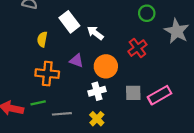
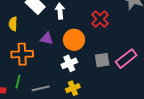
white arrow: (95, 33) -> (60, 11), turned 56
green line: (38, 103) -> (18, 82), turned -56
yellow cross: (97, 119) -> (73, 88), turned 32

